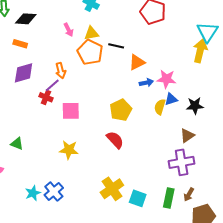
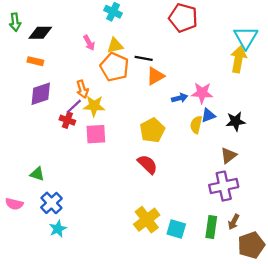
orange triangle: (137, 62) -> (155, 76), moved
yellow star: (69, 150) -> (94, 106), moved
blue cross: (54, 191) -> (51, 203), moved

